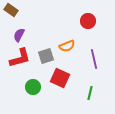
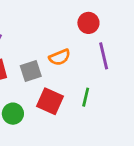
purple line: (94, 59) -> (104, 56), moved
green line: (90, 93) -> (86, 97), moved

